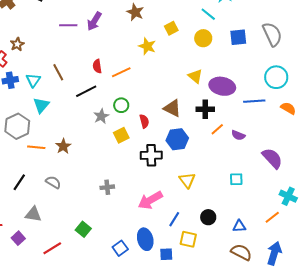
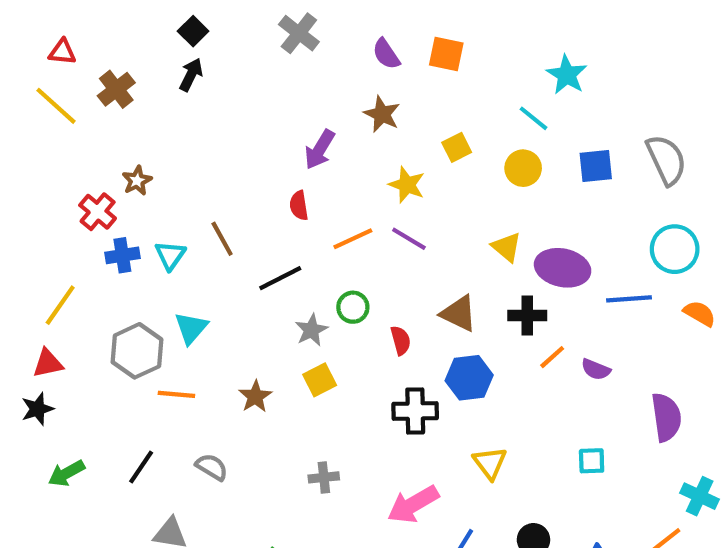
purple arrow: (94, 21) -> (320, 149), moved
purple line: (68, 25) -> (409, 239), moved, turned 30
red semicircle: (97, 66) -> (299, 205), moved
cyan triangle: (41, 105) -> (191, 328), moved
yellow square: (121, 135) -> (320, 380), moved
brown star: (63, 146) -> (255, 396), moved
purple semicircle: (272, 158) -> (666, 417), turned 35

